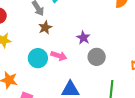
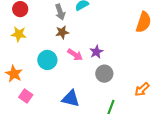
pink arrow: (59, 56) -> (75, 55), moved

